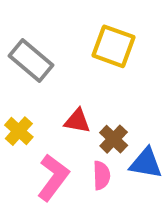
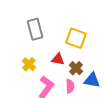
yellow square: (114, 46) -> (76, 38), moved
gray rectangle: (31, 60) -> (35, 29), turned 35

